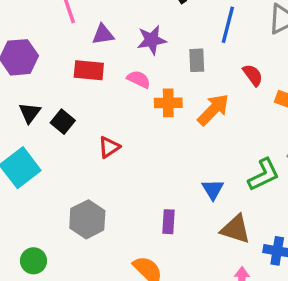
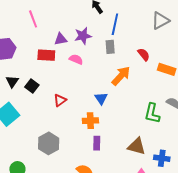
blue line: (228, 25) -> (115, 24), moved
purple triangle: (103, 35) -> (61, 39), moved
orange cross: (168, 103) -> (90, 121), moved
green L-shape: (264, 175) -> (152, 113), turned 130
blue triangle: (213, 189) -> (101, 98), moved

